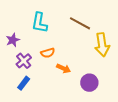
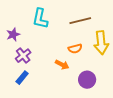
brown line: (80, 23) -> (80, 21), turned -45
orange semicircle: (48, 53) -> (75, 49), moved

